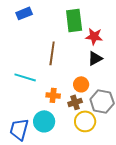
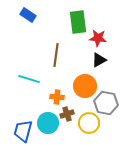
blue rectangle: (24, 13) -> (28, 15), turned 56
orange circle: (81, 84) -> (85, 86), size x1.5
brown cross: (75, 102) -> (67, 114), moved

